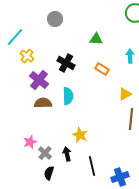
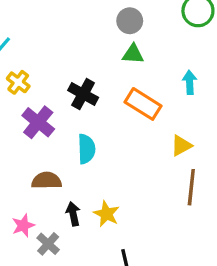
gray circle: (55, 19) -> (130, 21), moved
orange rectangle: (102, 69) -> (143, 104), size x1.5
brown semicircle: (43, 103) -> (47, 181), moved
black arrow: (67, 154) -> (73, 214), moved

